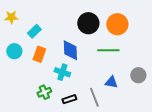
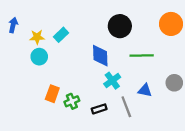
yellow star: (11, 17) -> (37, 37), moved
orange circle: (117, 24) -> (171, 24), moved
orange rectangle: (39, 54) -> (52, 94), moved
cyan cross: (62, 72) -> (112, 81), moved, turned 35

